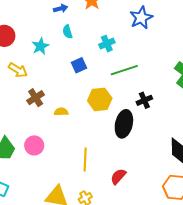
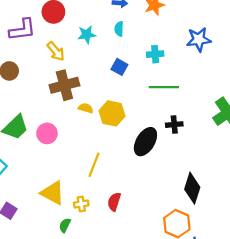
blue square: (79, 65) -> (119, 67), turned 35
brown cross: (36, 98) -> (64, 85), size x1.5
yellow hexagon: (100, 99) -> (112, 113), moved
red semicircle: (118, 176) -> (114, 202), moved, turned -42

